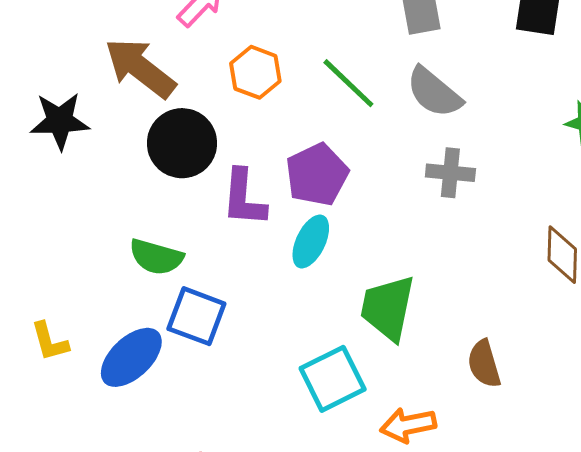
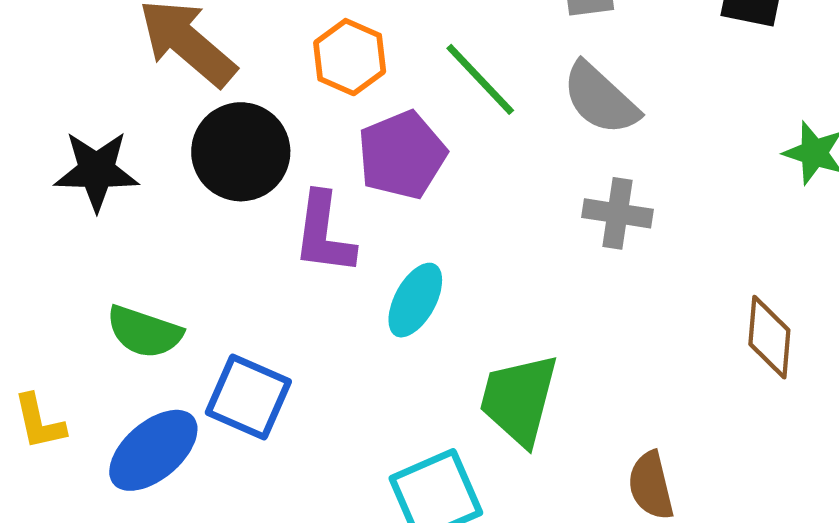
black star: (60, 121) -> (96, 171), moved
purple pentagon: (317, 175) -> (402, 155), moved
green semicircle: (156, 257) -> (144, 332), moved

